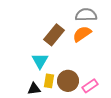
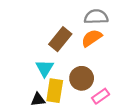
yellow rectangle: (49, 81) -> (55, 91), size x1.5
brown circle: (68, 81) -> (82, 78), moved

